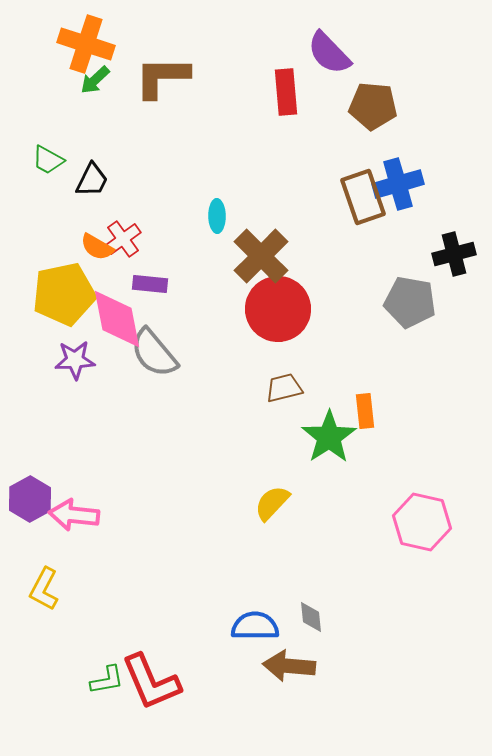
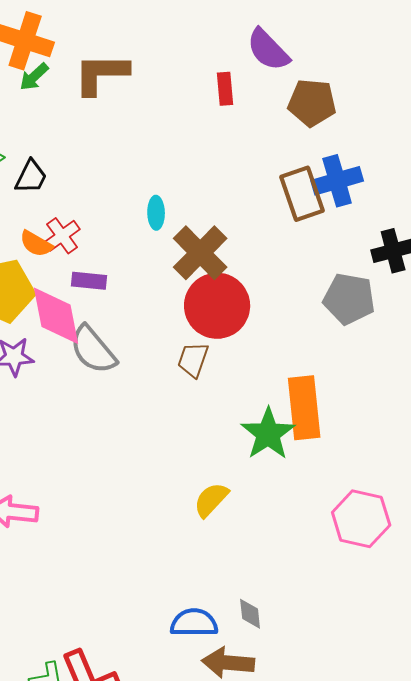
red rectangle: (286, 92) -> (225, 89), size x0.7
brown trapezoid: (284, 388) -> (193, 360), moved, turned -57
orange rectangle: (365, 411) -> (304, 408), size x1.8

